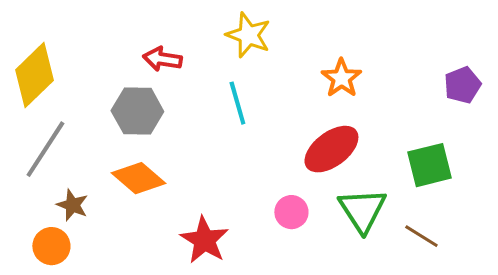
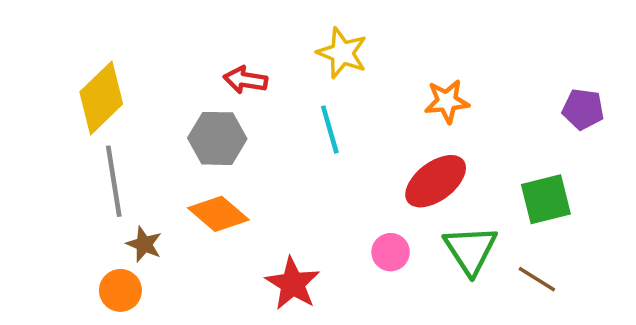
orange star: (341, 78) -> (447, 101), turned 30
purple pentagon: (462, 85) -> (583, 109), turned 30
gray line: (45, 149) -> (114, 181), turned -42

